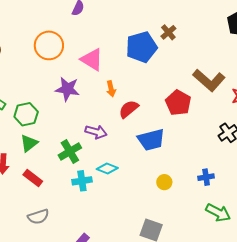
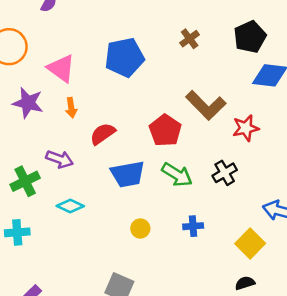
brown cross: (168, 32) -> (190, 39), moved
orange arrow: (111, 89) -> (71, 108), moved
cyan cross: (82, 181) -> (17, 232), moved
green arrow: (218, 213) -> (177, 175), moved

